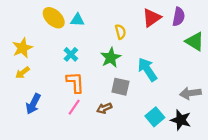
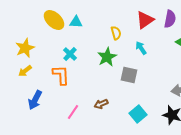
cyan arrow: (147, 69) -> (141, 48), moved, size x0.6
orange L-shape: (75, 82) -> (61, 75), moved
gray square: (120, 87) -> (129, 75), moved
pink line: (74, 107) -> (73, 112), moved
cyan square: (155, 117) -> (138, 114), moved

